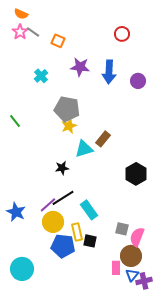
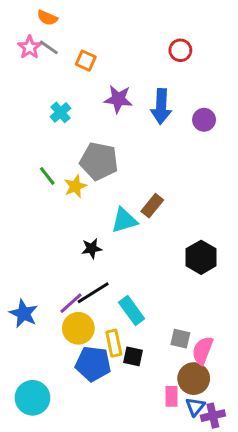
orange semicircle: (21, 14) -> (47, 18), moved
green line: (15, 121) -> (47, 176), moved
yellow star: (69, 126) -> (75, 186), moved

